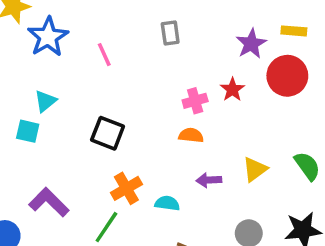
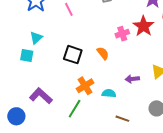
red star: (232, 89) -> (143, 26), size x1.5
orange semicircle: (191, 135) -> (103, 53), moved, turned 48

